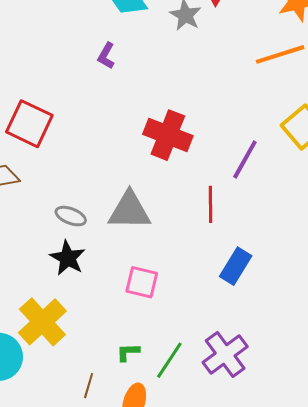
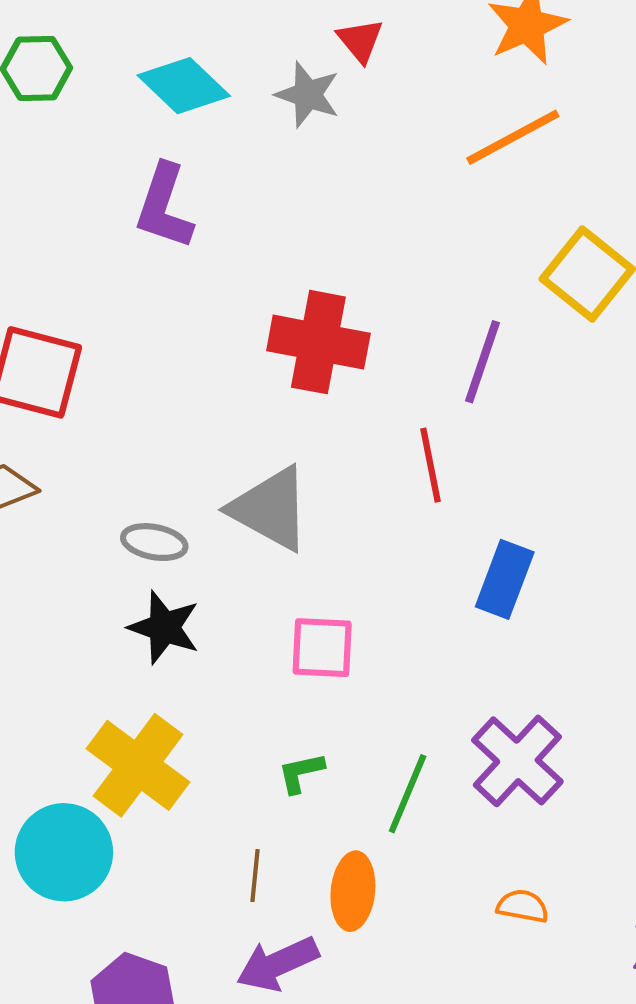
purple L-shape: (106, 56) -> (164, 207), size x1.6
gray triangle: (129, 211) -> (270, 509), turned 39
green L-shape: (128, 352) -> (301, 773), moved

